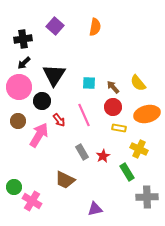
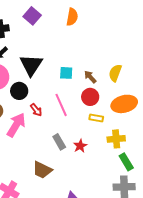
yellow semicircle: (138, 83) -> (115, 73), turned 60
yellow cross: (139, 149) -> (116, 139), turned -30
green rectangle: (127, 172) -> (126, 162), moved

